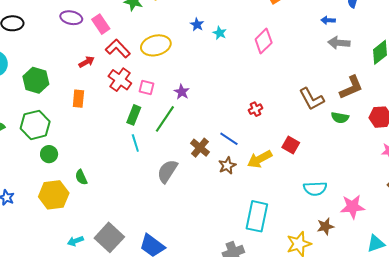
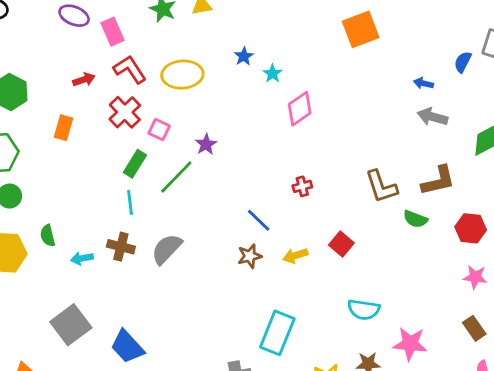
pink diamond: (264, 41) -> (300, 109), moved
brown cross: (200, 148) -> (121, 247), moved, turned -36
yellow arrow: (260, 159) -> (295, 256), size x0.7
cyan arrow: (75, 241) -> (82, 258), moved

